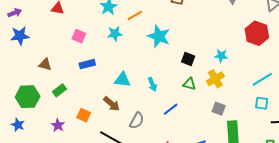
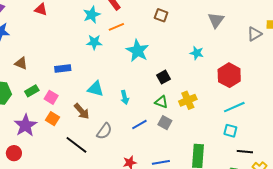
red hexagon: (257, 33) -> (229, 75), moved
pink square: (79, 36) -> (51, 97), moved
cyan star: (221, 56) -> (197, 53), moved
black square: (188, 59) -> (163, 77), turned 32
gray square: (219, 109) -> (165, 123), moved
purple star: (58, 125) -> (25, 125), size x1.6

